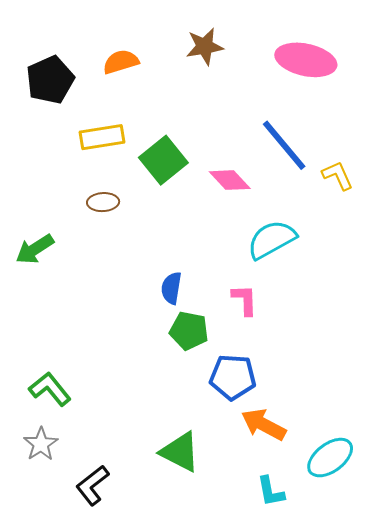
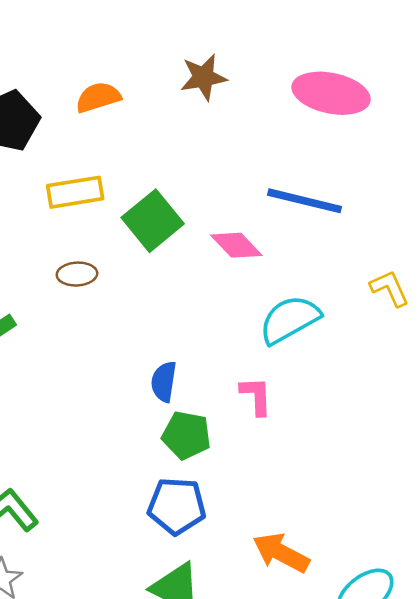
blue line: (284, 145) -> (305, 201), turned -36
yellow L-shape: (338, 175) -> (390, 288), moved
blue pentagon: (233, 377) -> (177, 506), moved

